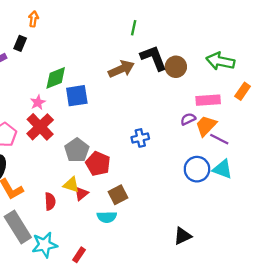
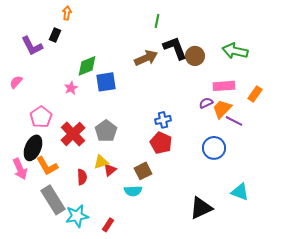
orange rectangle: (243, 91) -> (255, 94), moved
red cross: (40, 127) -> (73, 134), moved
red pentagon: (98, 164) -> (161, 143), moved
cyan triangle: (223, 169) -> (240, 192), moved
yellow triangle: (71, 185) -> (101, 162), turned -35
black triangle: (183, 236) -> (201, 208), size x1.4

